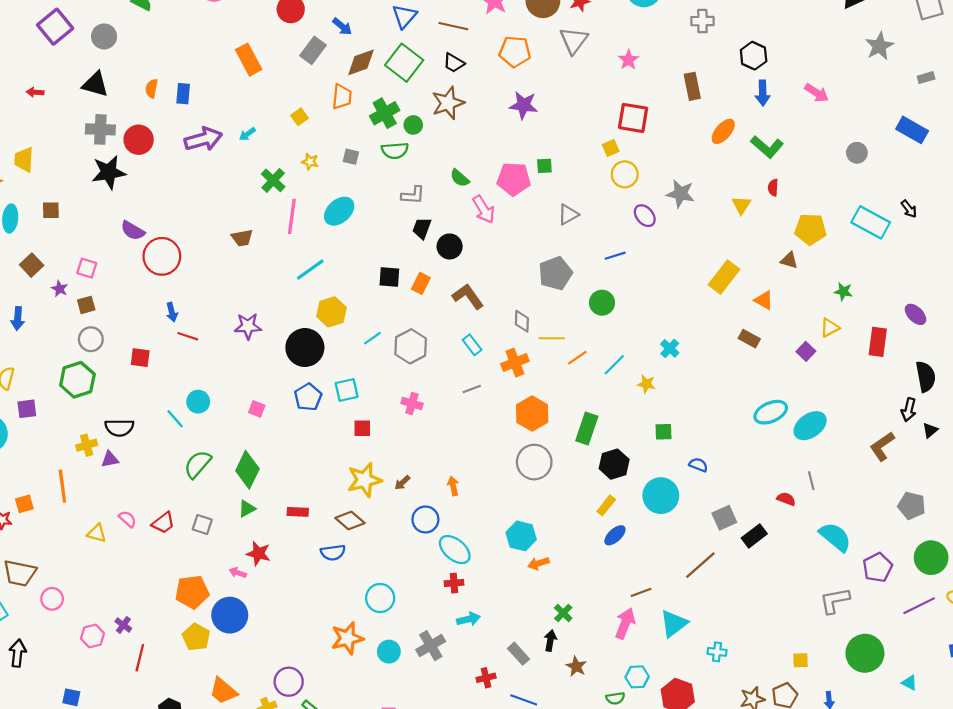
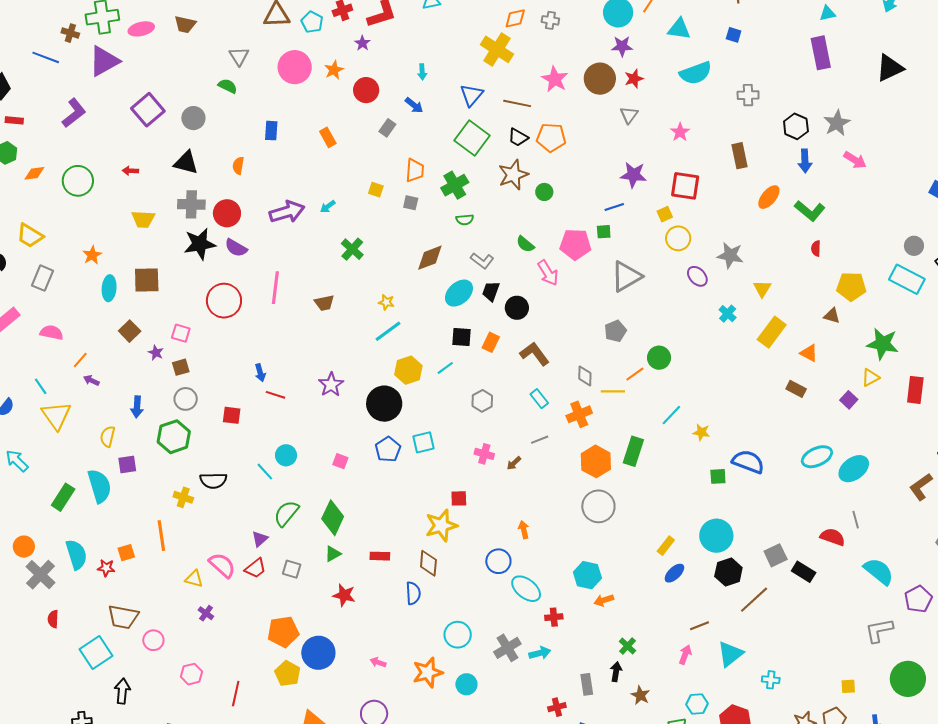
gray triangle: (574, 41) -> (629, 115), size x0.7
gray star: (879, 46) -> (837, 123), moved
gray rectangle: (313, 50) -> (387, 128), size x0.7
orange pentagon: (515, 52) -> (551, 137), moved
orange rectangle: (249, 60) -> (328, 137), size x0.7
brown diamond: (361, 62) -> (430, 258), moved
blue rectangle: (183, 94) -> (271, 131), moved
purple star: (524, 105) -> (633, 175), moved
yellow square: (300, 117) -> (376, 190), turned -35
green circle: (413, 125) -> (544, 192), moved
green semicircle: (395, 151) -> (465, 220), size x0.7
gray circle: (857, 153) -> (914, 246), moved
gray square: (351, 157) -> (411, 203), moved
yellow trapezoid: (24, 160) -> (143, 219), moved, turned -90
yellow star: (310, 162) -> (386, 302), moved
gray L-shape: (413, 195) -> (482, 261), turned 35
yellow triangle: (741, 205) -> (762, 289), moved
brown square: (51, 210) -> (147, 280), size x1.6
cyan ellipse: (339, 211) -> (459, 293), moved
gray triangle: (568, 215) -> (626, 276), size x1.6
pink line: (292, 216) -> (275, 288), moved
purple semicircle: (133, 231) -> (236, 248), moved
red circle: (162, 256) -> (224, 301), moved
blue line: (615, 256) -> (614, 207), moved
gray pentagon: (555, 273) -> (615, 331), size x0.7
green star: (843, 291) -> (883, 344), size x1.8
blue arrow: (18, 319) -> (137, 407), moved
purple star: (248, 326) -> (331, 385), turned -30
cyan line: (373, 338) -> (445, 368), moved
gray hexagon: (411, 346) -> (482, 401), size x0.7
cyan cross: (670, 348) -> (728, 314), moved
orange line: (577, 358) -> (635, 374), moved
red square: (362, 428) -> (459, 498), moved
green rectangle: (587, 429) -> (633, 451), moved
yellow cross: (87, 445) -> (183, 497), turned 36
purple triangle: (110, 459) -> (260, 539), moved, turned -30
black hexagon: (614, 464) -> (728, 572), moved
blue semicircle: (698, 465) -> (748, 462), moved, size x1.8
brown arrow: (402, 483) -> (514, 463), moved
red semicircle: (786, 499) -> (833, 537), size x1.4
pink semicircle: (128, 519) -> (222, 565), size x1.6
brown diamond: (350, 520) -> (428, 563), turned 56
black rectangle: (754, 536) -> (804, 572), turned 70
blue semicircle: (333, 553) -> (413, 593), turned -85
pink arrow: (238, 573) -> (378, 662), moved
red cross: (454, 583) -> (554, 617), moved
pink arrow: (625, 623) -> (685, 655), size x0.7
purple cross: (123, 625) -> (206, 613), moved
gray cross: (431, 646) -> (507, 648), moved
gray rectangle: (518, 654) -> (587, 684), turned 35

